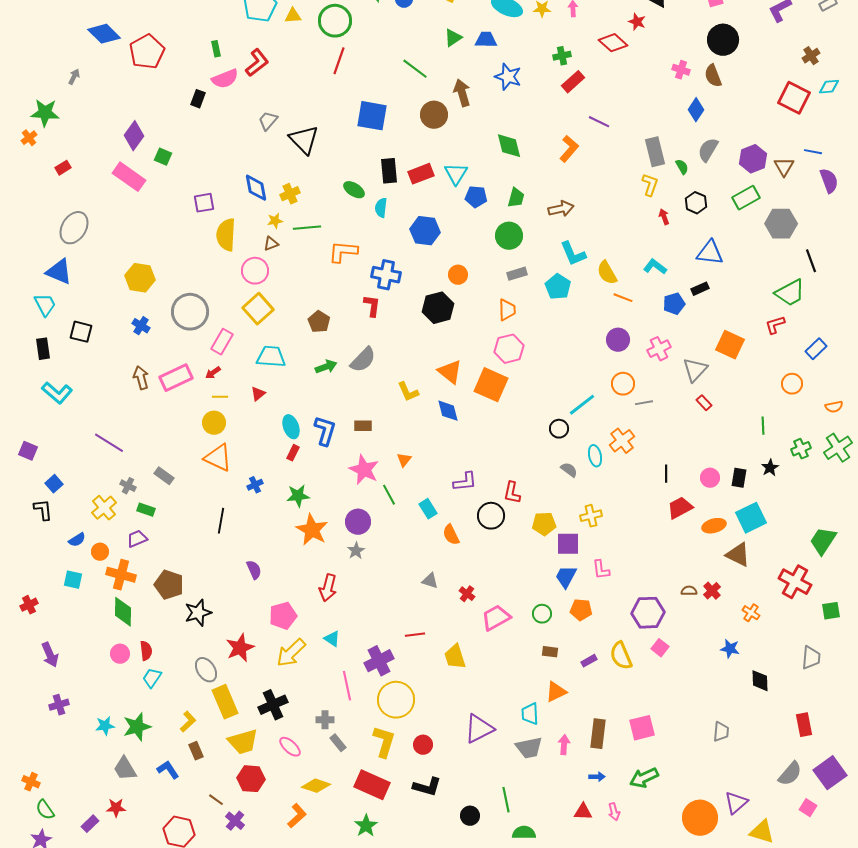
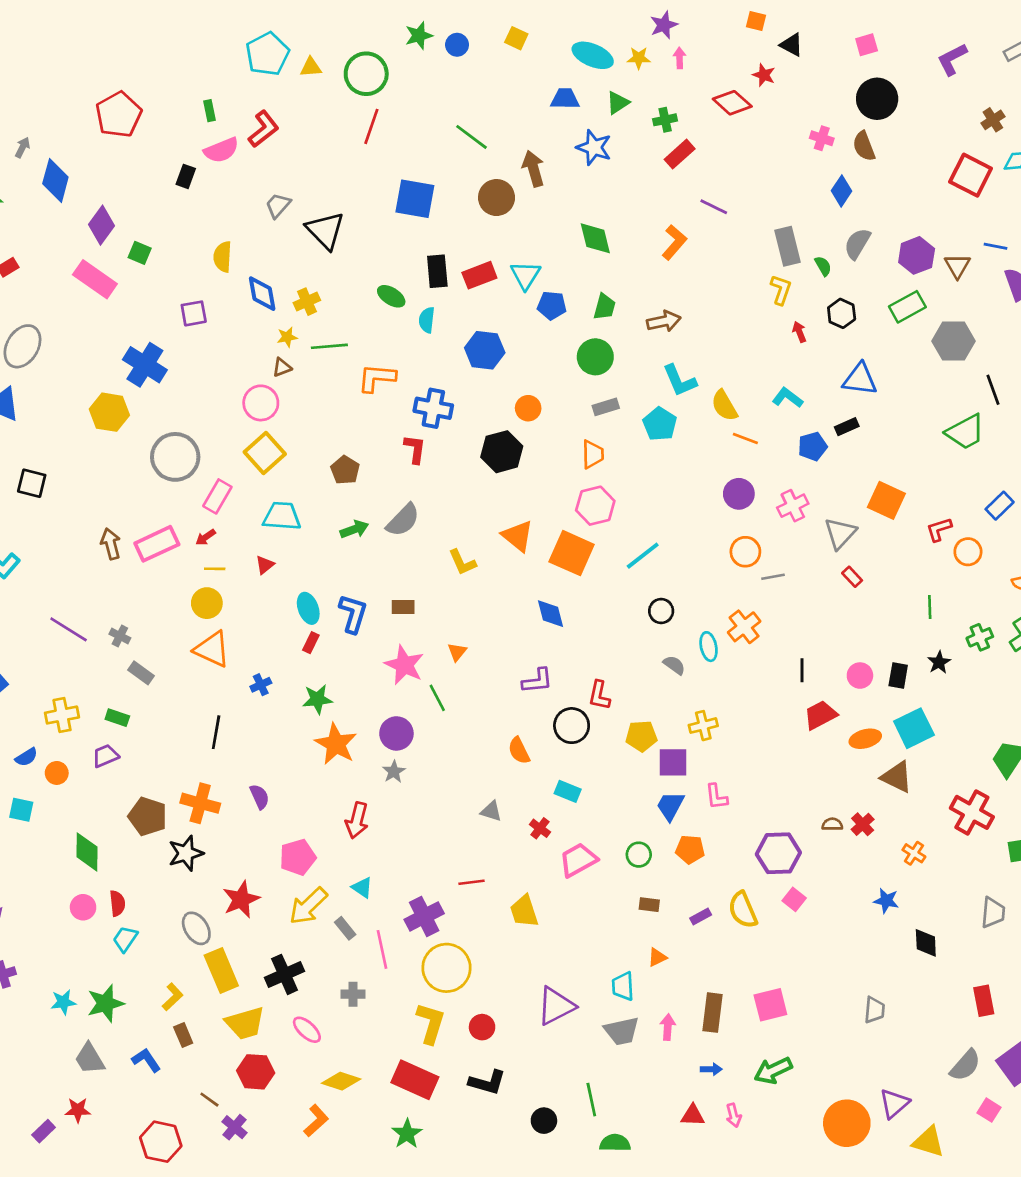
blue diamond: (104, 34) -> (55, 180), moved, turned 60
green triangle: (453, 38) -> (618, 103), moved
yellow semicircle: (226, 235) -> (223, 257), moved, size x0.7
red L-shape: (775, 325) -> (939, 529), moved
blue cross: (141, 326) -> (145, 365), moved, size x1.8
cyan line: (582, 405) -> (643, 556), moved
blue diamond: (448, 411) -> (551, 614), moved
gray cross: (128, 486) -> (120, 636), moved
yellow cross: (104, 508) -> (62, 715), turned 30
cyan rectangle: (428, 509) -> (568, 791), moved, turned -36
orange cross: (121, 575) -> (200, 803), moved
orange triangle: (556, 692) -> (657, 957), size x0.7
gray rectangle: (338, 743) -> (345, 928), moved

